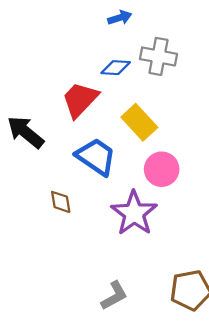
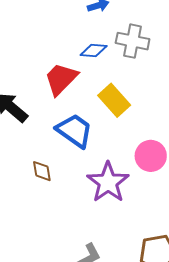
pink circle: (162, 169) -> (151, 156), moved

